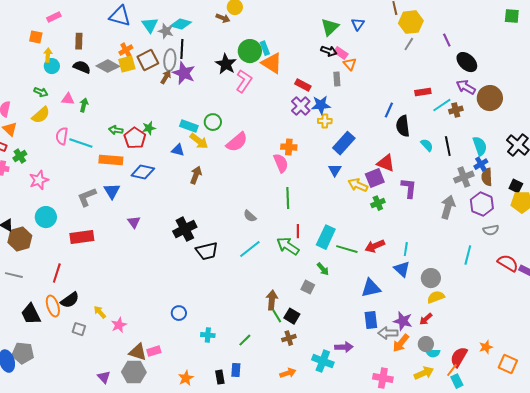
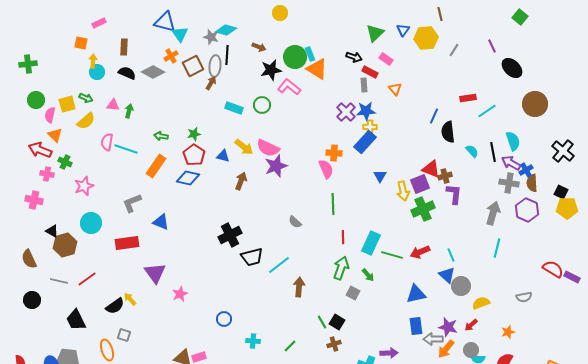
green square: (512, 16) -> (520, 17), moved, turned 35
brown arrow: (223, 18) -> (259, 47), moved
yellow hexagon: (411, 22) -> (426, 38), moved
cyan triangle: (150, 25) -> (180, 34), moved
black arrow: (329, 51) -> (354, 57), moved
yellow square: (127, 64) -> (67, 104), moved
black star: (226, 64) -> (271, 70), turned 30
orange triangle: (350, 64) -> (395, 89), moved
purple star: (184, 73) -> (276, 166), moved, turned 30
gray rectangle: (337, 79) -> (364, 85), moved
pink L-shape: (244, 81) -> (289, 87), turned -85
red rectangle: (303, 85) -> (370, 72), moved
purple arrow: (466, 87) -> (511, 163), moved
brown cross: (456, 110) -> (445, 176), moved
green circle: (213, 122) -> (262, 105), moved
cyan rectangle: (189, 126) -> (234, 108), moved
red pentagon: (135, 138) -> (194, 155), moved
pink semicircle: (237, 142) -> (268, 148), moved, turned 65
blue rectangle: (344, 143) -> (365, 142), moved
cyan semicircle: (480, 146) -> (513, 141), moved
green cross: (20, 156) -> (65, 162), turned -32
orange rectangle: (111, 160) -> (156, 166), turned -60
gray cross: (464, 177) -> (509, 183), turned 30
yellow arrow: (358, 185) -> (403, 191), turned -126
blue triangle: (112, 191) -> (161, 222), moved, turned -36
green cross: (378, 203) -> (423, 209), size x1.6
purple triangle: (134, 222) -> (155, 273), moved, size x1.6
gray semicircle: (491, 230) -> (524, 297), moved
green arrow: (288, 246) -> (341, 268), moved, turned 75
cyan line: (250, 249) -> (279, 265), moved
cyan line: (406, 249) -> (451, 255), turned -32
cyan line: (468, 255) -> (497, 248), moved
red line: (57, 273) -> (87, 279), moved, turned 36
gray circle: (431, 278) -> (461, 286), moved
brown arrow: (272, 300) -> (299, 287), moved
orange ellipse: (53, 306) -> (107, 350), moved
yellow arrow: (100, 312) -> (130, 299), moved
pink star: (119, 325) -> (180, 294), moved
orange star: (486, 347) -> (508, 332), moved

